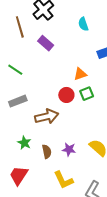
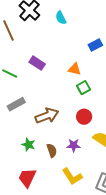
cyan semicircle: (83, 24) -> (61, 18), moved
purple rectangle: (46, 43) -> (37, 63), moved
orange triangle: (80, 74) -> (75, 69), turned 40
red circle: (66, 95) -> (84, 117), moved

